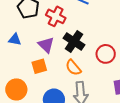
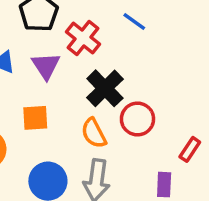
purple triangle: (46, 45) -> (46, 66), moved
red circle: (106, 54) -> (137, 119), moved

